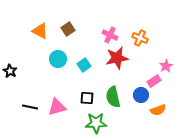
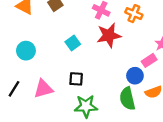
cyan circle: (58, 59) -> (26, 51), moved
green semicircle: (113, 97) -> (127, 99), moved
black line: (30, 107) -> (14, 89), turned -70

